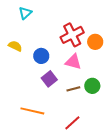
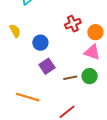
red cross: (72, 35) -> (73, 24), size x0.7
yellow semicircle: (15, 46) -> (15, 31), turned 32
pink triangle: (73, 62) -> (92, 52), moved

